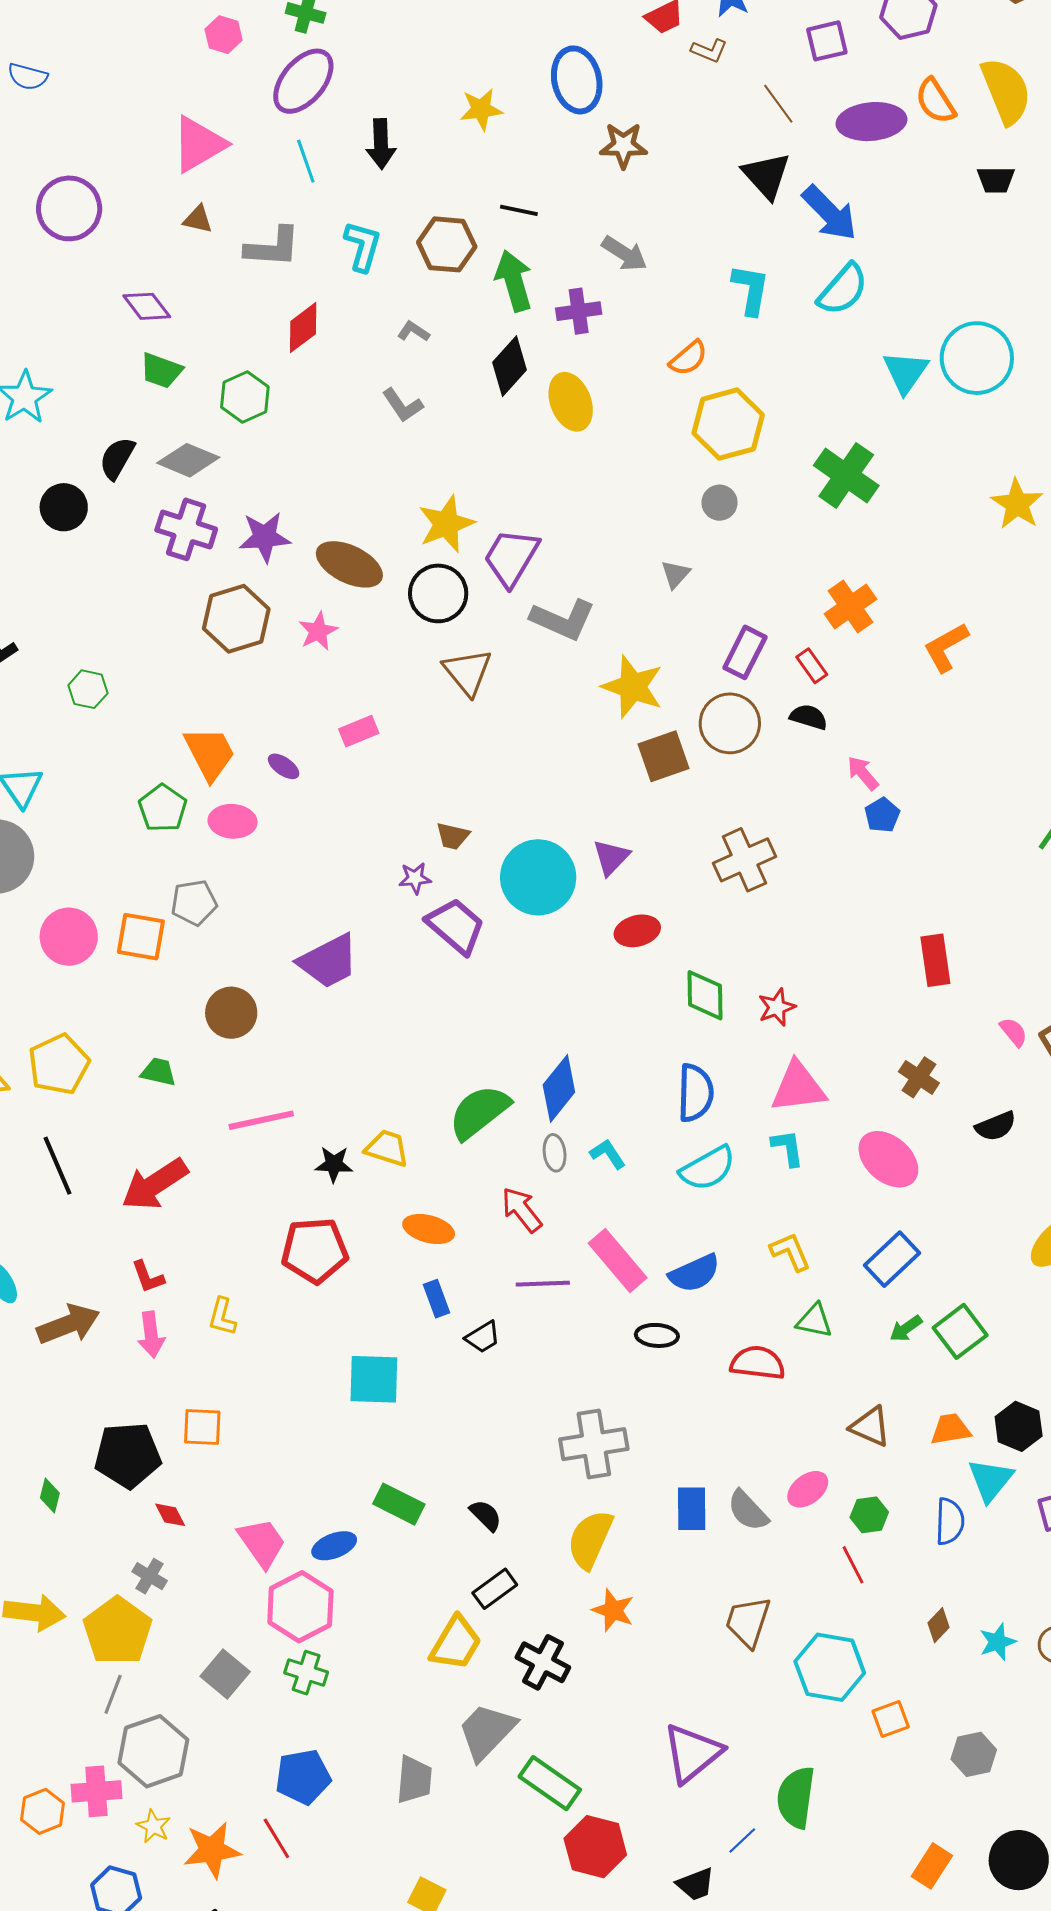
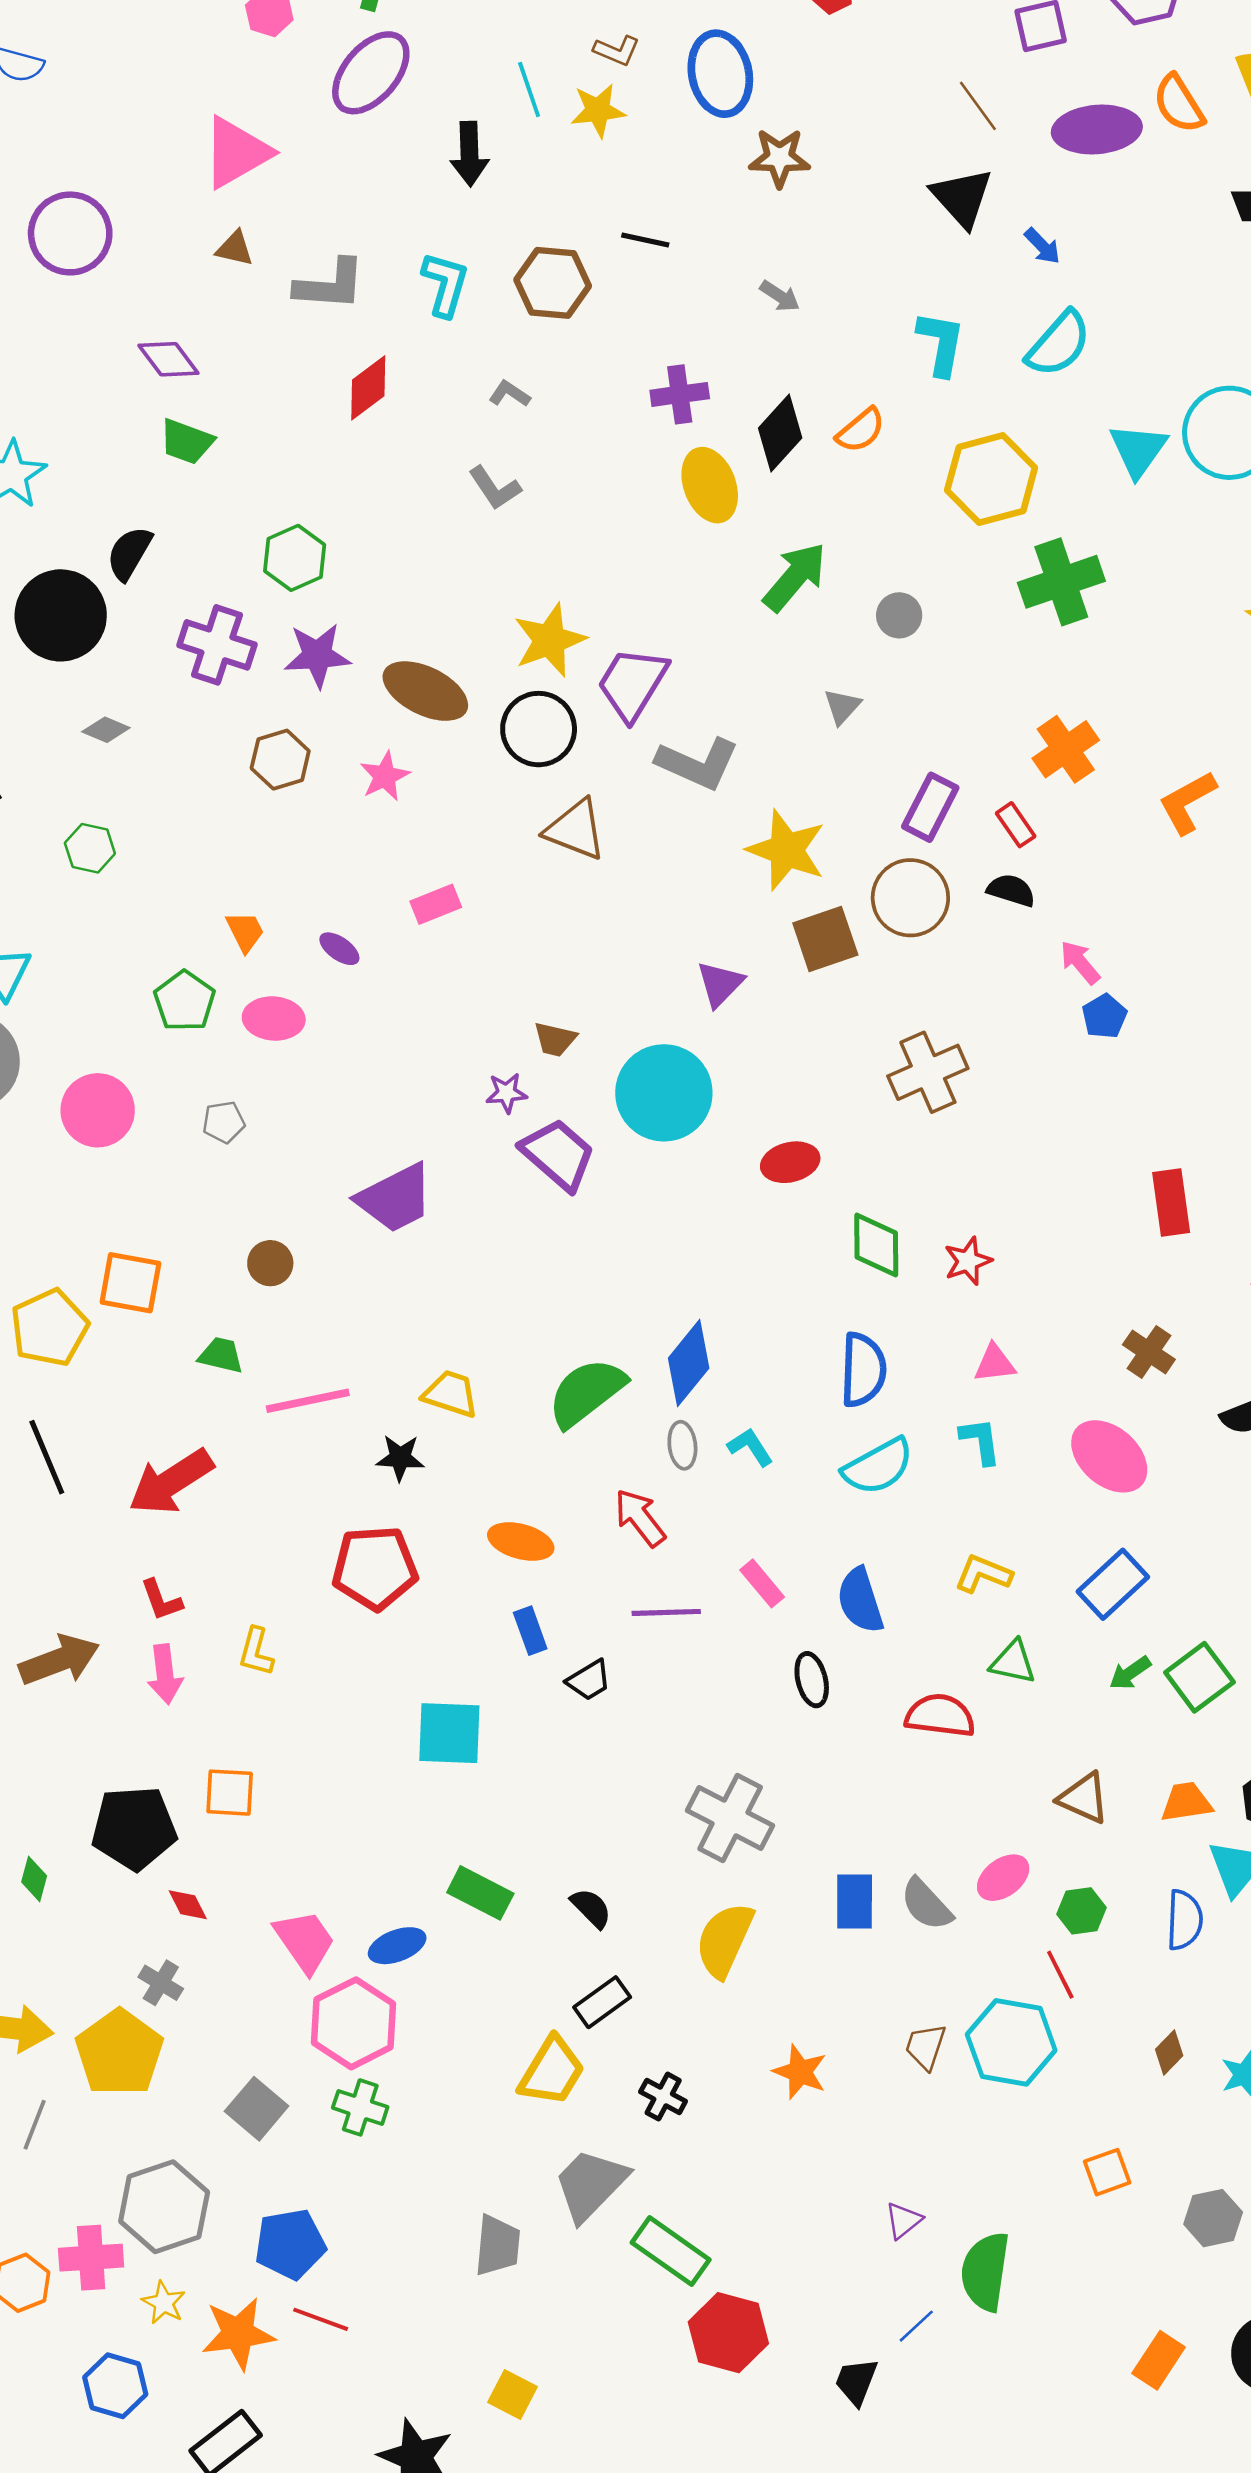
brown L-shape: (709, 50) -> (617, 51), moved
cyan line: (306, 161) -> (529, 89), moved
blue arrow: (830, 213) -> (1042, 246), size x0.5
gray arrow: (624, 254) -> (780, 296), size x0.7
green arrow: (514, 281) -> (795, 577), moved, turned 56
purple cross: (579, 311) -> (680, 394), moved
black diamond: (510, 366) -> (780, 433), moved
green hexagon: (245, 397) -> (295, 558), moved
yellow hexagon: (728, 424) -> (991, 479), moved
gray diamond: (188, 460) -> (106, 730), moved, size x0.6
green cross: (846, 476) -> (1061, 582), turned 36
black circle: (64, 507) -> (61, 615), size x1.5
brown hexagon: (236, 619) -> (280, 760), size x0.7
brown triangle: (468, 672) -> (576, 830), turned -30
orange trapezoid: (210, 753) -> (245, 932), size x0.6
purple triangle: (611, 857) -> (720, 984), moved
gray pentagon: (194, 903) -> (224, 1122), size x0.7
pink circle: (69, 937) -> (98, 1110), moved
orange square: (141, 937) -> (130, 1283), moved
brown circle: (231, 1013) -> (270, 1263), size x0.7
green trapezoid: (158, 1072) -> (221, 1355), moved
pink triangle: (798, 1087) -> (995, 1363), size x0.6
yellow trapezoid: (387, 1148) -> (451, 1394), moved
yellow L-shape: (790, 1252) -> (983, 1574), turned -45
pink rectangle: (618, 1260) -> (762, 1583), size x0.6
blue semicircle: (694, 1273) -> (860, 1600), turned 96
black ellipse: (657, 1335) -> (812, 1680), turned 72
gray cross: (594, 1444) -> (730, 1818), turned 36
orange star: (613, 1610) -> (800, 2072), moved
brown trapezoid: (748, 1622) -> (926, 2047), size x0.7
black cross: (543, 1662) -> (663, 2097), size x0.7
cyan hexagon: (830, 1667) -> (1011, 2042), moved
gray line: (113, 1694) -> (35, 2125), moved
purple triangle: (692, 1753) -> (903, 2220), moved, size x0.5
blue pentagon: (303, 1777) -> (290, 2244), moved
red line: (276, 1838) -> (321, 2319), turned -39
black trapezoid: (696, 1884) -> (856, 2381), turned 132

